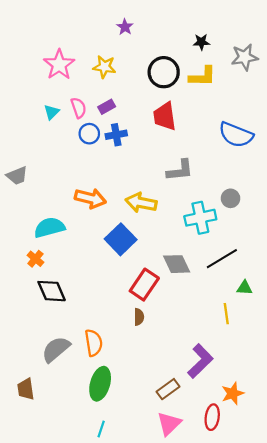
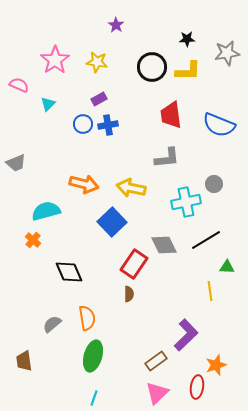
pink semicircle: (79, 108) -> (19, 85), moved, turned -48
red trapezoid: (165, 116) -> (171, 115), moved
black diamond: (52, 291) -> (69, 272), moved
gray semicircle: (56, 349) -> (52, 324), size x0.7

